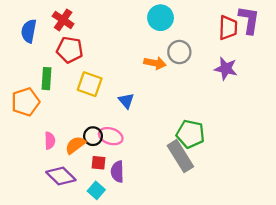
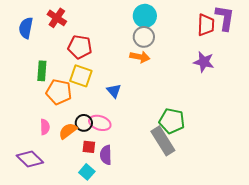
red pentagon: (70, 50) -> (80, 47), moved
gray circle: (179, 52) -> (144, 37), moved
orange pentagon: (25, 102) -> (59, 92), moved, turned 30
purple diamond: (61, 176) -> (30, 159), moved

